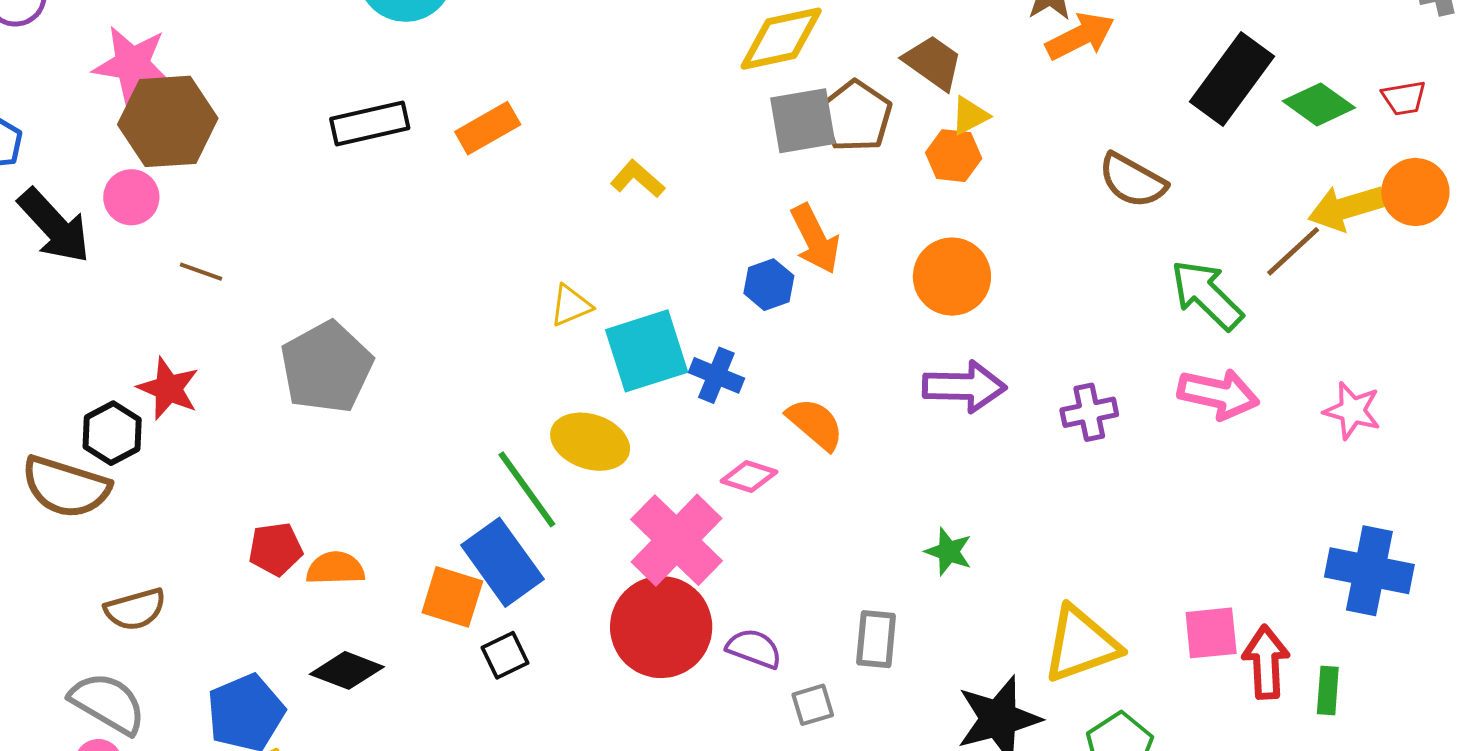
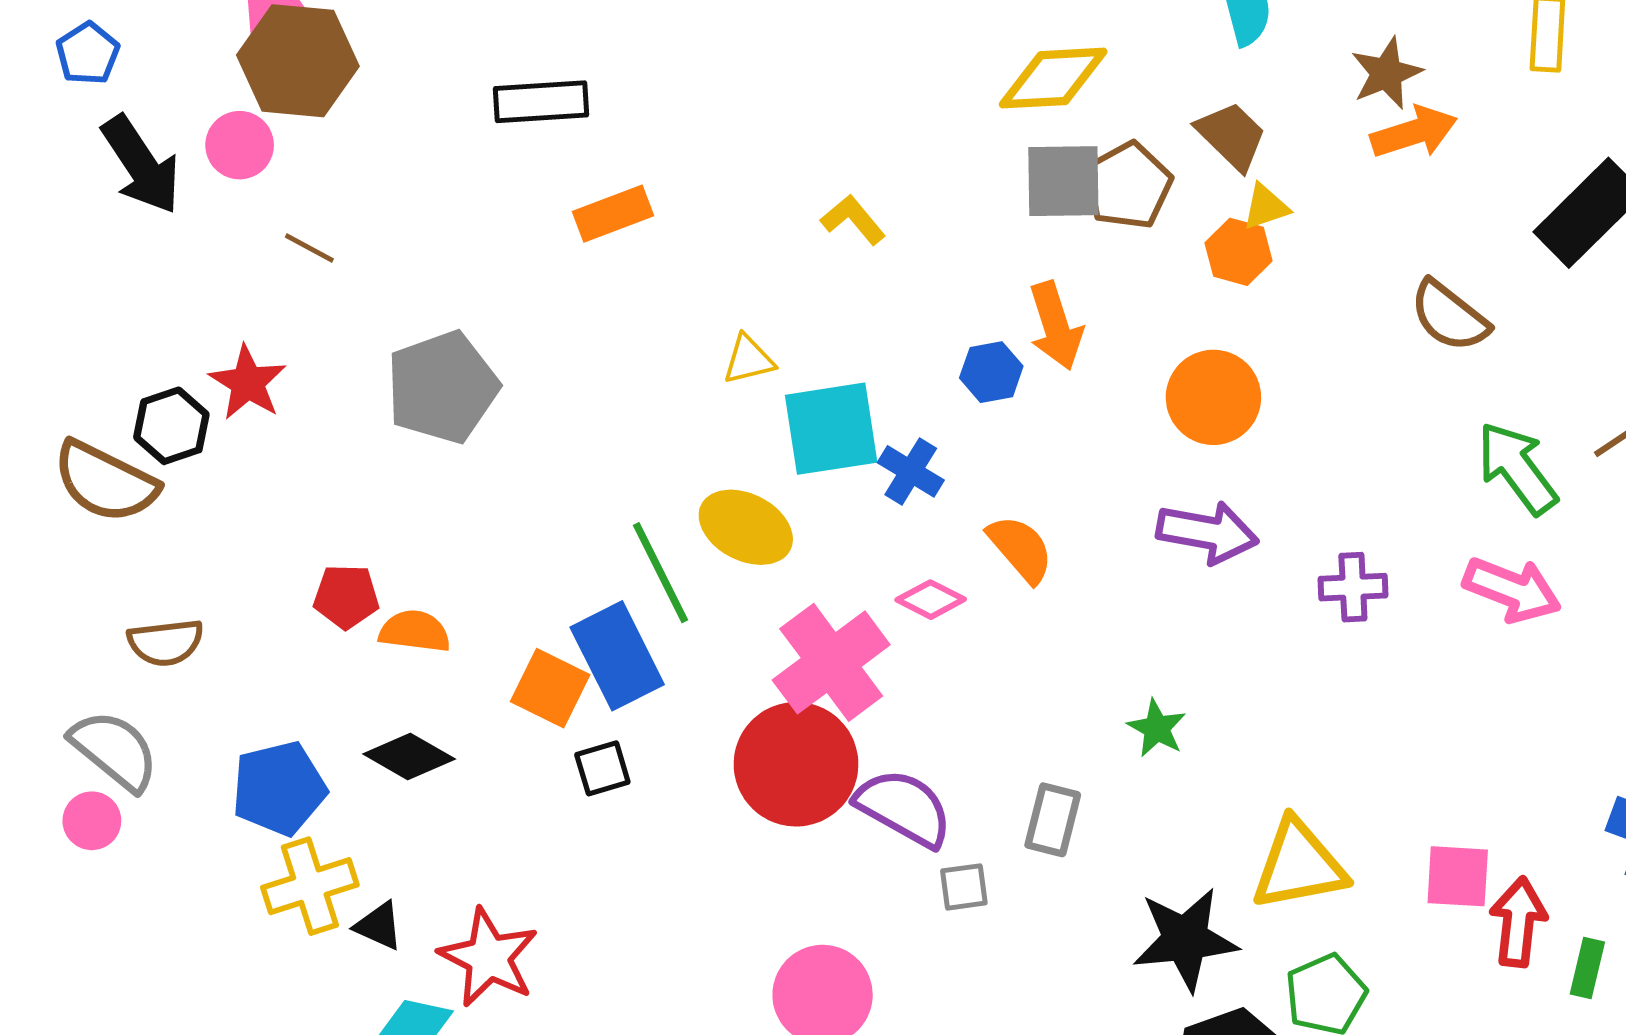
orange rectangle: (488, 128) -> (613, 214), moved
purple semicircle: (754, 649) -> (904, 808), size x1.5

